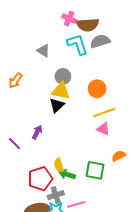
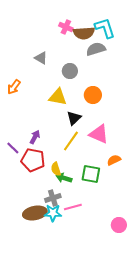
cyan L-shape: (77, 44) -> (105, 28), moved
gray circle: (63, 76) -> (70, 71), moved
black triangle: (57, 105) -> (74, 118), moved
yellow line: (104, 113) -> (71, 141), moved, turned -35
pink triangle: (103, 129) -> (99, 134), size x1.5
red pentagon: (40, 179) -> (33, 160), moved, turned 30

